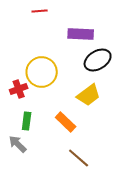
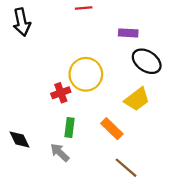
purple rectangle: (81, 34) -> (128, 33), size x0.7
black ellipse: (98, 60) -> (147, 61), turned 64

